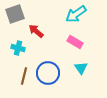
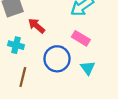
blue circle: (48, 73) -> (57, 59), moved

